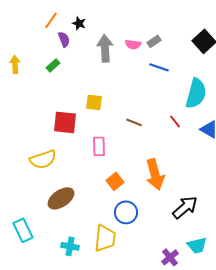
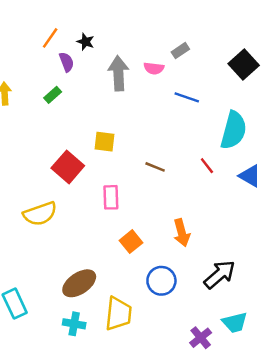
gray rectangle: (154, 41) -> (180, 51), moved
red square: (65, 122) -> (68, 167), turned 35
orange arrow: (155, 174) -> (182, 233), size x0.7
brown ellipse: (61, 198) -> (79, 283), moved
blue circle: (126, 212) -> (161, 281), moved

